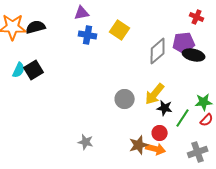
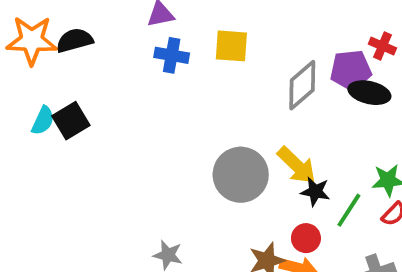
red cross: (197, 17) -> (382, 46), moved
yellow square: (120, 30) -> (231, 46), turned -30
yellow arrow: (155, 94) -> (297, 165), turned -85
gray circle: (125, 99) -> (241, 175), size x1.5

